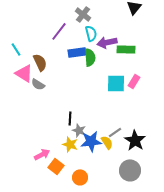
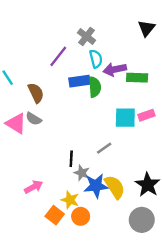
pink triangle: (24, 73) -> (16, 123), moved
pink rectangle: (134, 81) -> (146, 115), turned 40
gray line: (115, 132) -> (104, 148), moved
yellow semicircle: (107, 142) -> (115, 187), size x1.5
yellow star: (70, 144) -> (70, 200), moved
pink arrow: (42, 154) -> (34, 187), moved
orange circle: (80, 177) -> (81, 216), moved

